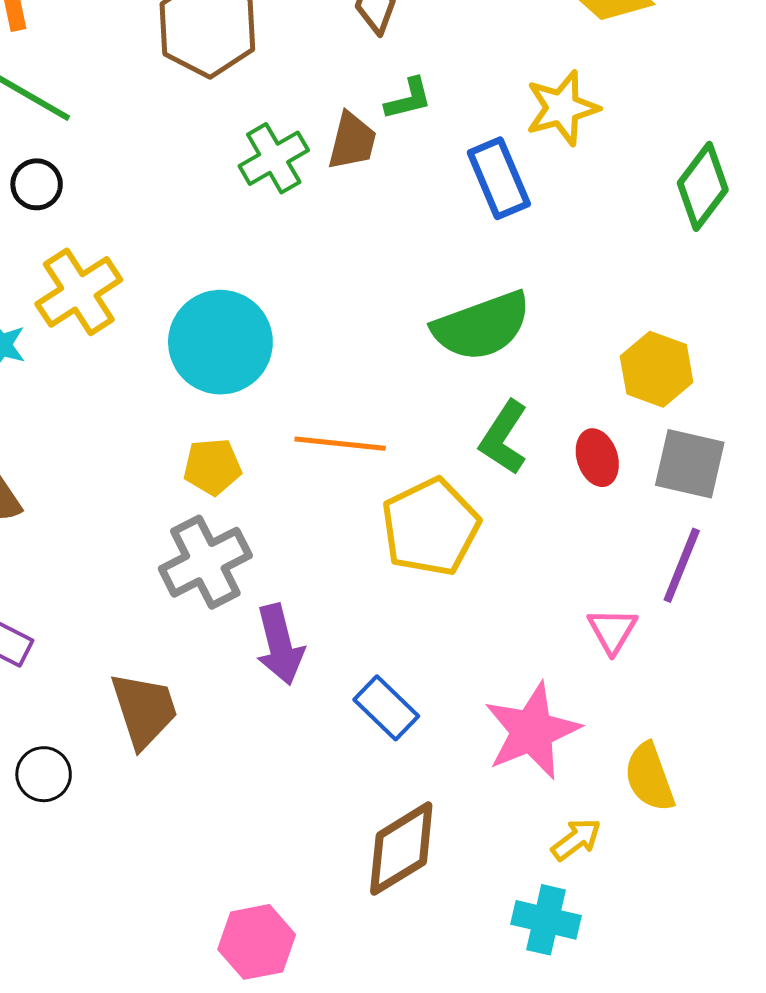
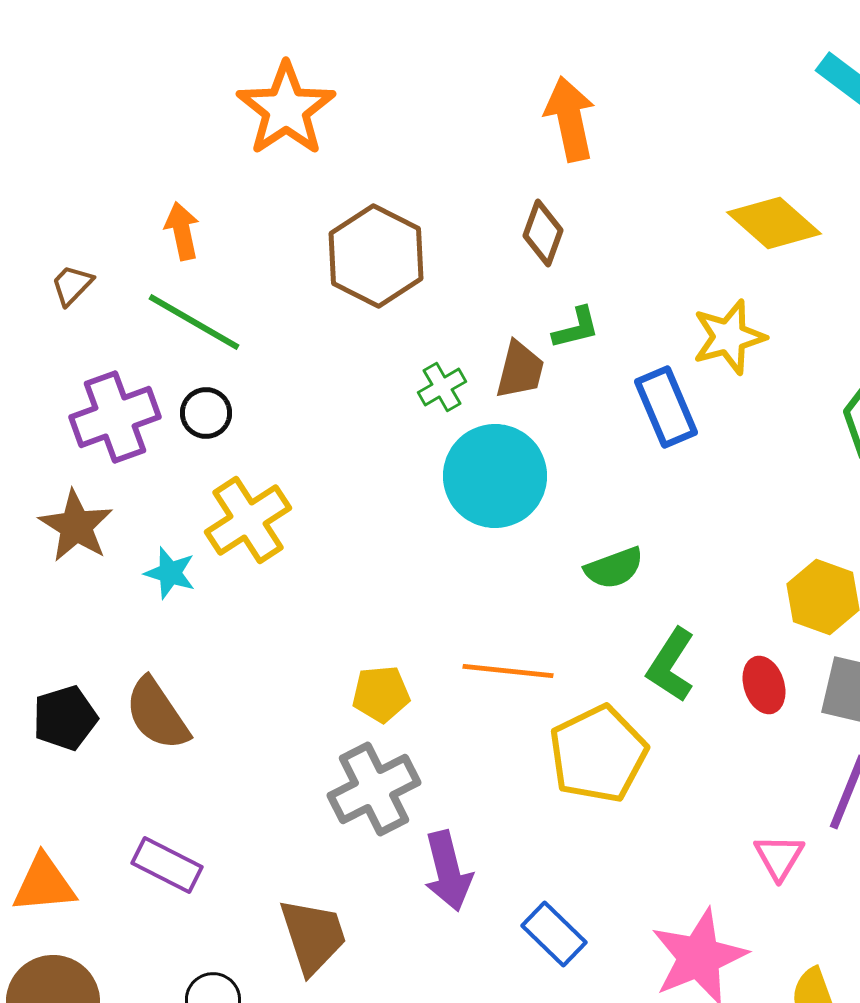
green cross: (274, 158) -> (442, 387), size x0.7
green semicircle: (482, 326) -> (614, 568), moved, size x0.6
cyan circle: (220, 342) -> (495, 476), moved

